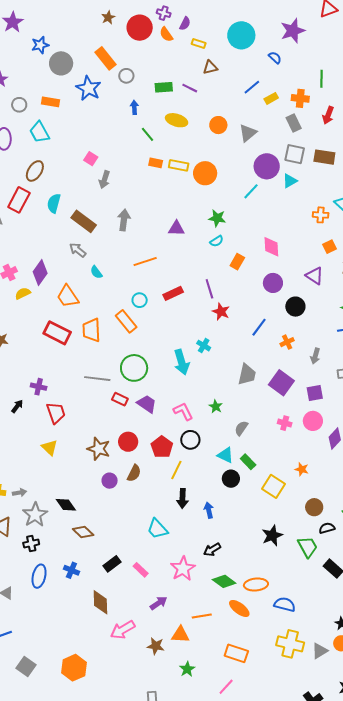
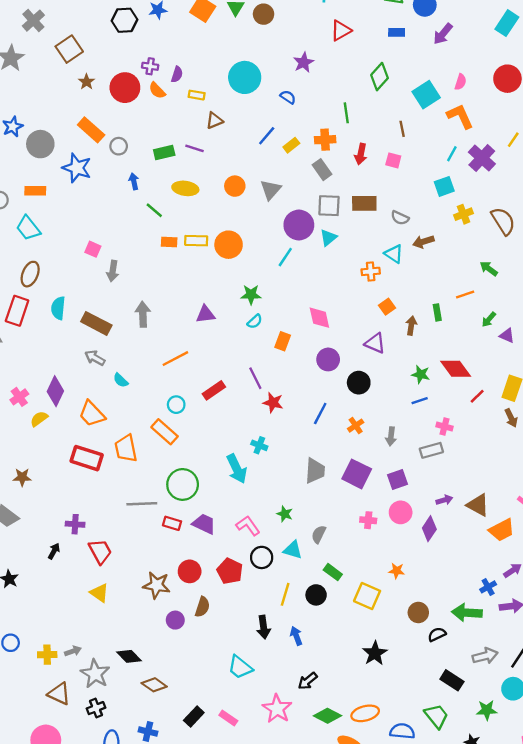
purple star: (293, 31) -> (304, 62), size x0.7
cyan triangle: (225, 455) -> (293, 550), moved
yellow line: (176, 470) -> (285, 594), moved
green trapezoid: (308, 547) -> (436, 716), moved

